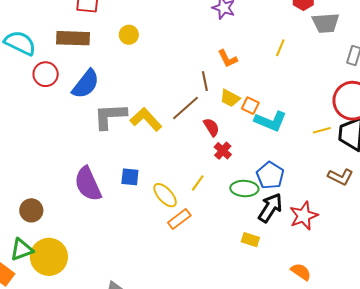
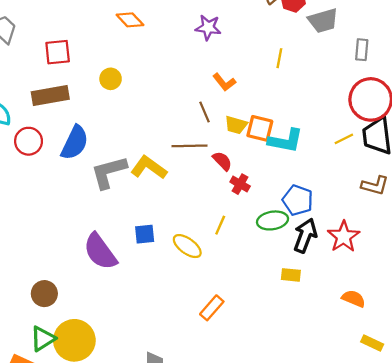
orange square: (250, 106) -> (260, 128), size x1.4
brown line: (186, 108) -> (189, 146), turned 52
orange rectangle: (179, 219) -> (212, 308), moved

